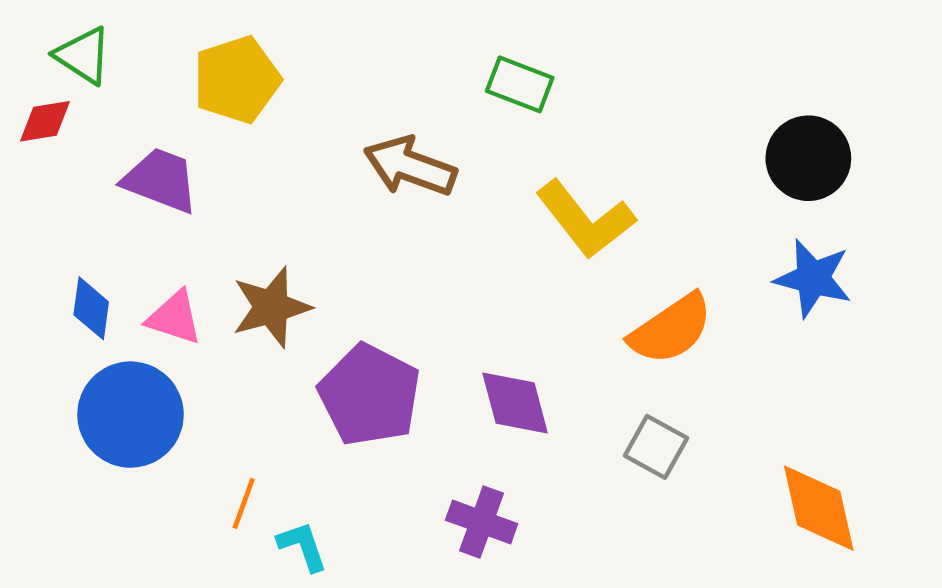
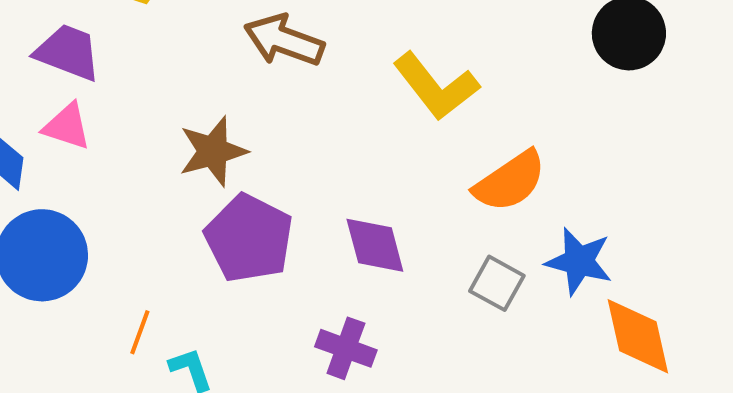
blue star: (813, 278) -> (579, 261), moved
brown star: (271, 307) -> (213, 151), moved
pink triangle: (174, 318) -> (67, 126), moved

